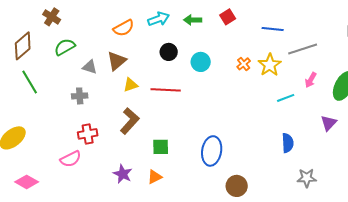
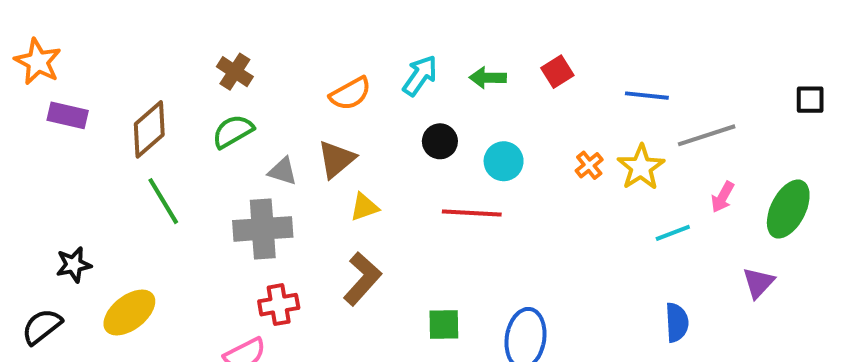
brown cross: (52, 17) -> (235, 72), moved
cyan arrow: (159, 19) -> (420, 76), turned -35
red line: (166, 90) -> (472, 213), moved
gray cross: (80, 96) -> (263, 229), size x1.8
green square: (161, 147) -> (444, 324), moved

